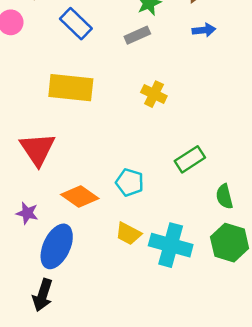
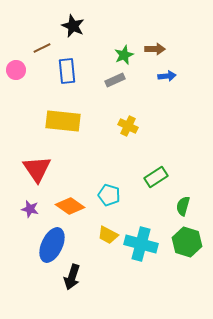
blue rectangle: (76, 24) -> (67, 71), turned 40
green semicircle: (224, 196) -> (183, 206), turned 30
purple star: (27, 213) -> (30, 209), moved
black arrow: (43, 295) -> (72, 277), moved

